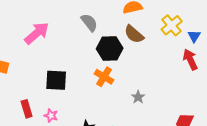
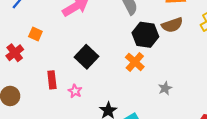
brown semicircle: (134, 34) -> (172, 25), turned -70
black square: (56, 80) -> (87, 57), turned 30

